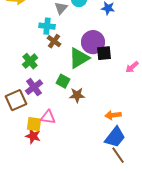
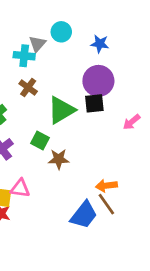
cyan cross: (47, 26) -> (24, 56), moved
purple circle: (93, 42) -> (98, 81), moved
blue trapezoid: (115, 137) -> (84, 215), moved
brown line: (118, 155) -> (106, 204), moved

